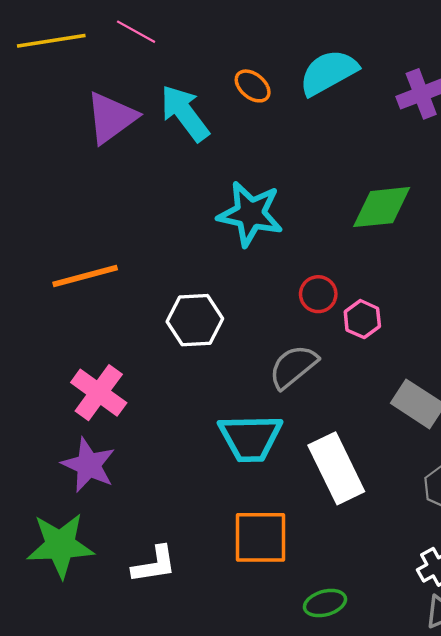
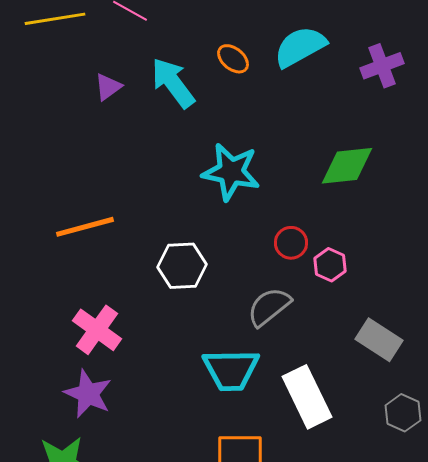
purple triangle: (111, 118) -> (108, 87), size x0.6

